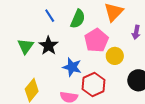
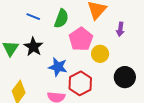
blue line: (50, 16) -> (33, 17), turned -32

